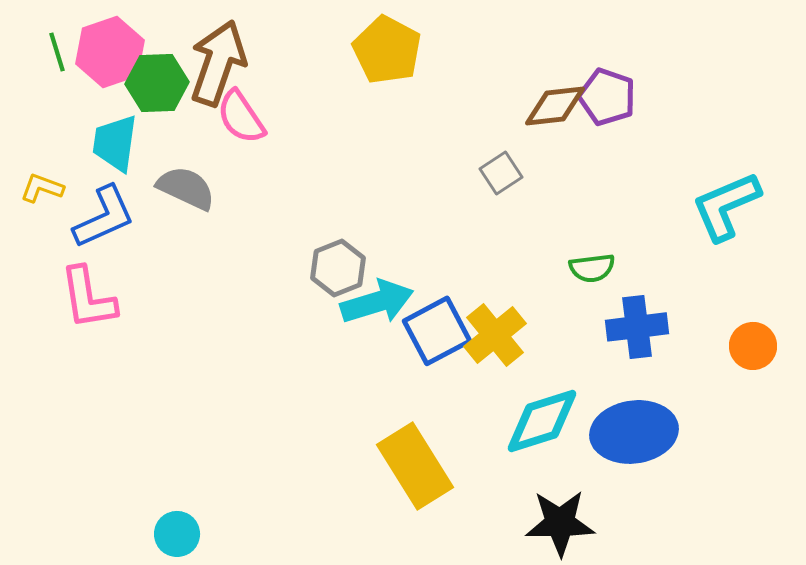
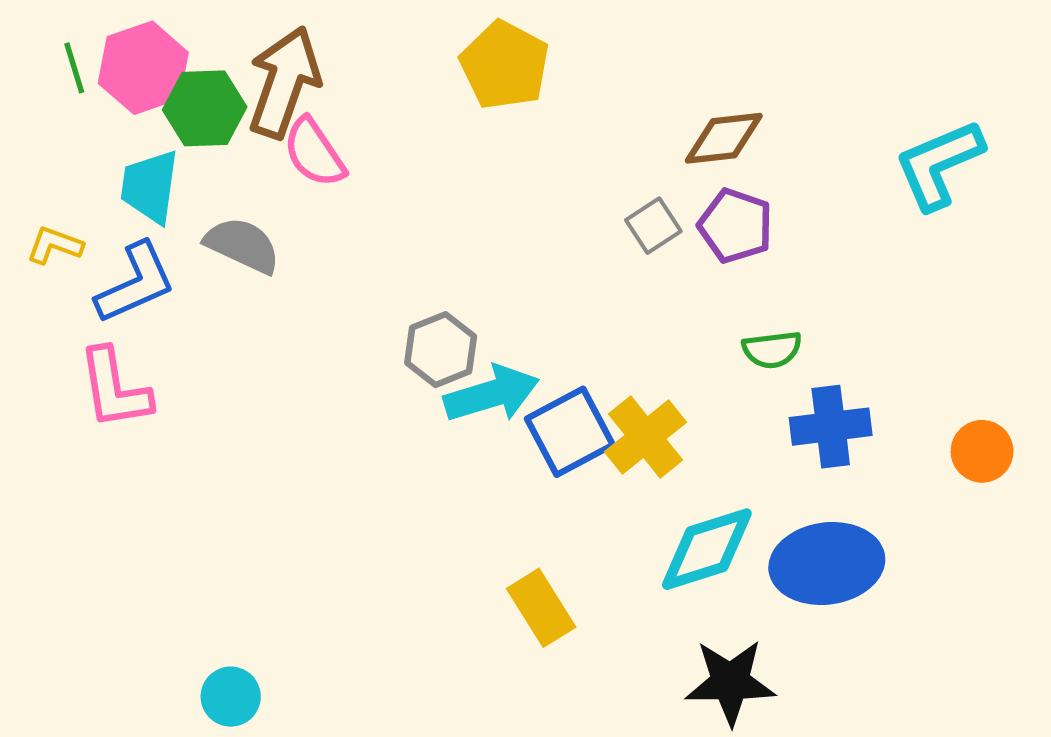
purple pentagon: (607, 97) -> (736, 226), moved
cyan L-shape: (726, 206) -> (939, 164), moved
yellow rectangle: (415, 466) -> (541, 608), size x0.7

